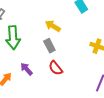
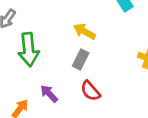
gray rectangle: (49, 46) -> (81, 59), turned 56

